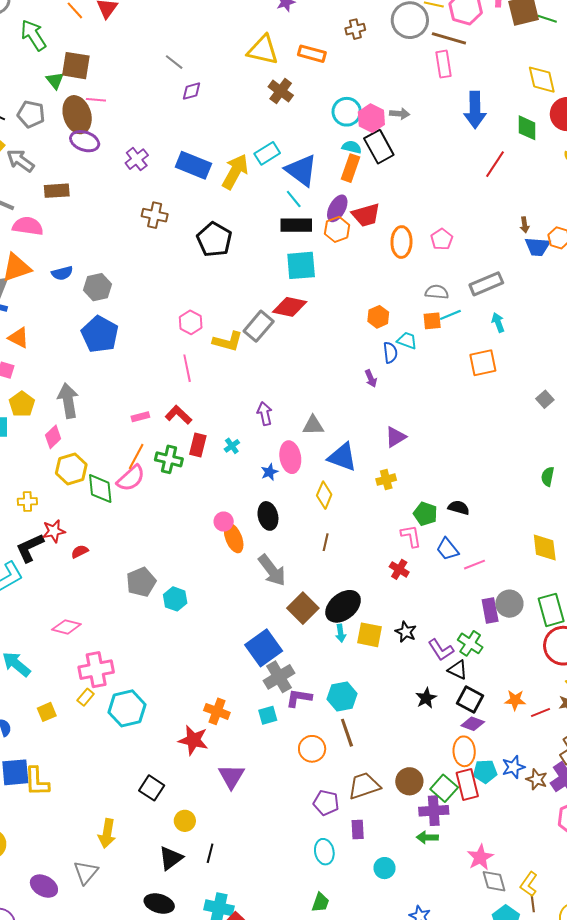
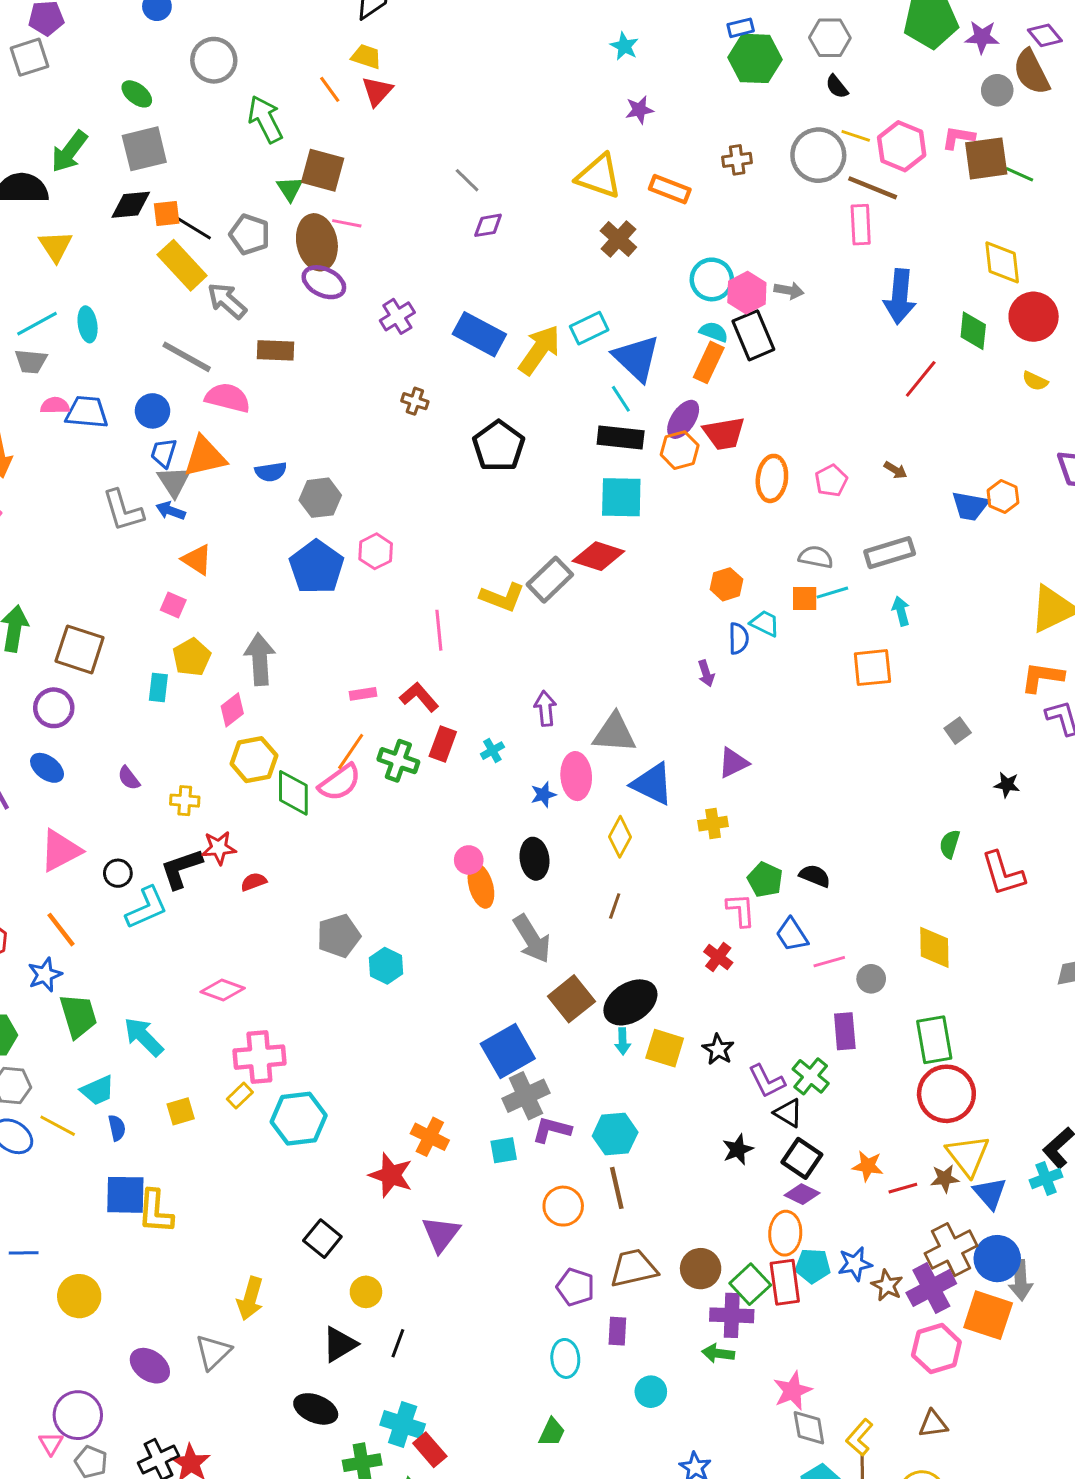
brown cross: (155, 215) -> (415, 401), size x0.7
brown arrow: (525, 225) -> (895, 470), moved, turned -56
pink hexagon: (191, 322) -> (376, 551), moved
gray triangle: (313, 425) -> (614, 733), size x1.4
gray circle: (509, 604) -> (871, 979), moved, size x0.7

